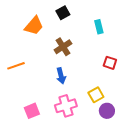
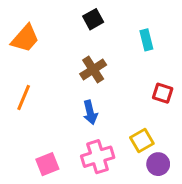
orange trapezoid: (34, 26) -> (25, 38), moved
orange line: (16, 66) -> (24, 98), turned -48

